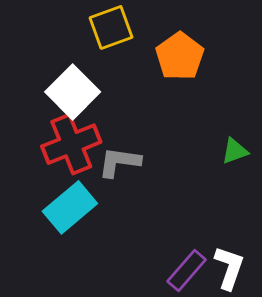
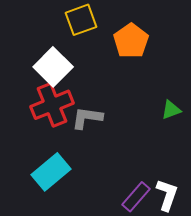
cyan rectangle: (70, 207) -> (51, 172), moved

